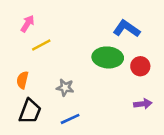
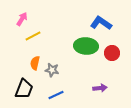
orange semicircle: (22, 80) -> (35, 63), moved
purple arrow: (143, 104) -> (100, 88), moved

